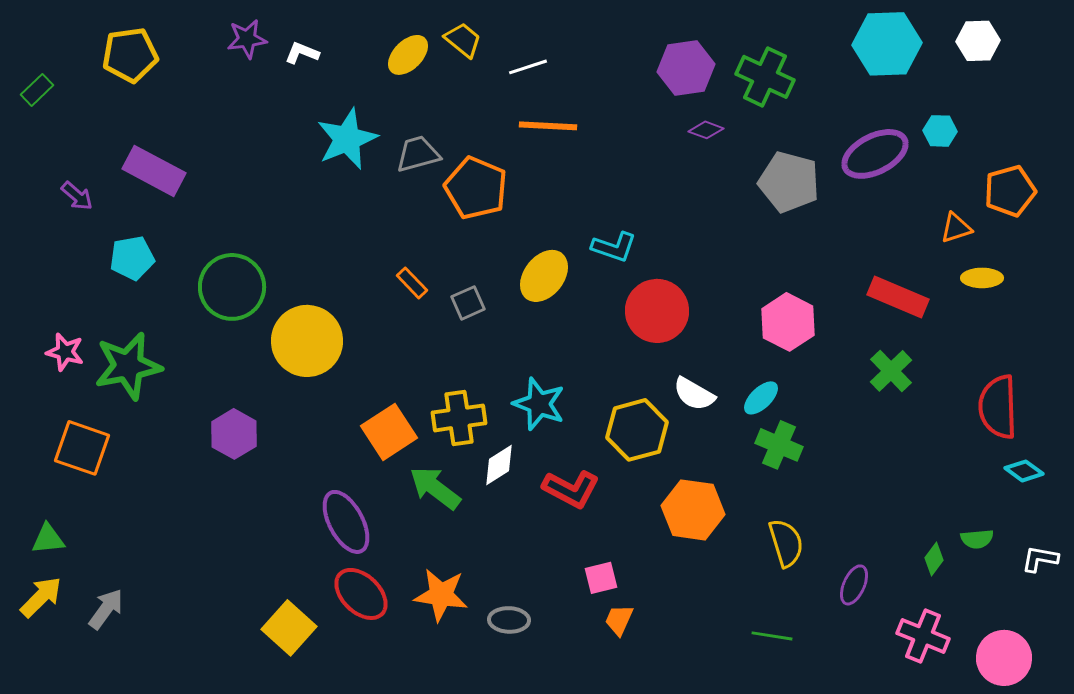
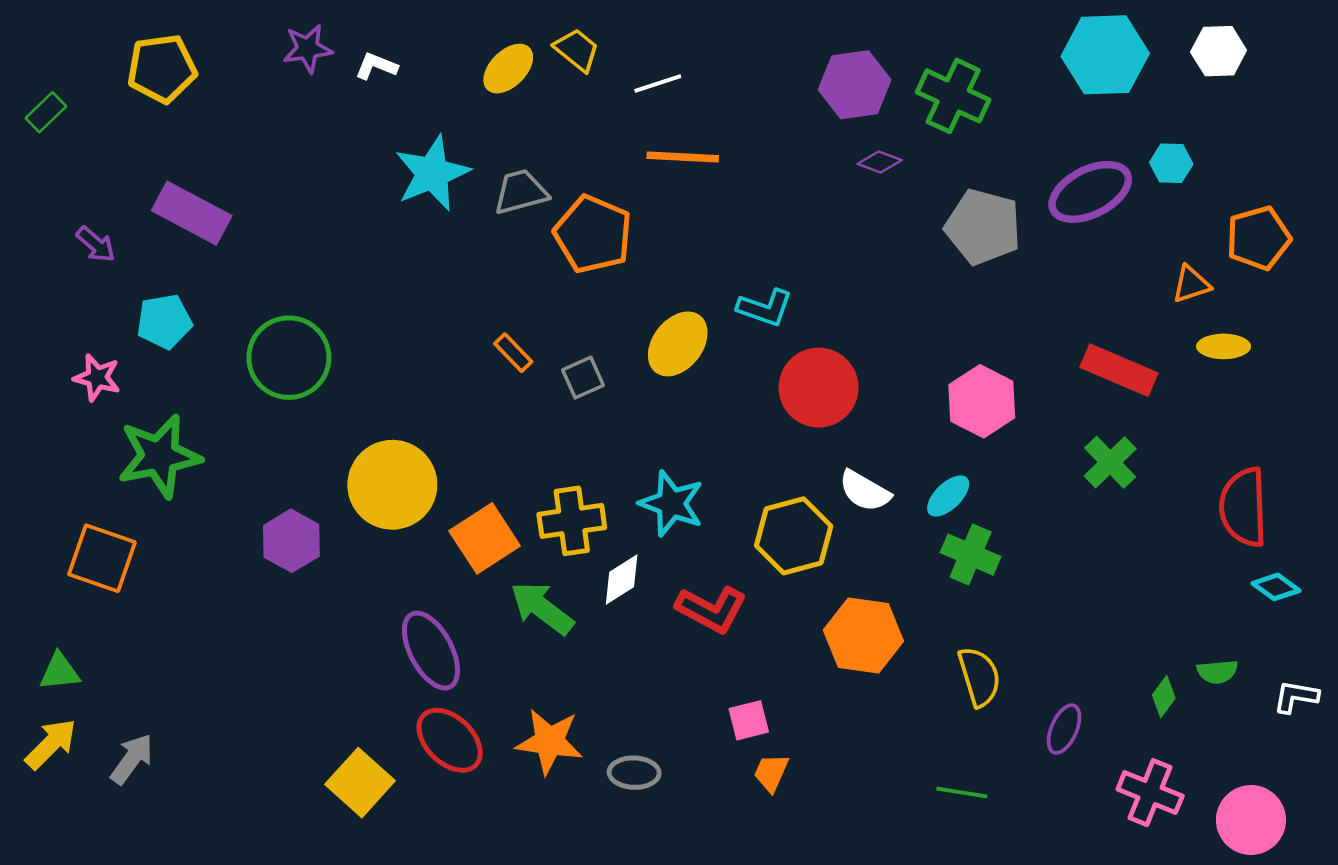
yellow circle: (307, 341) -> (392, 485), moved
pink star: (65, 352) -> (97, 378), moved

